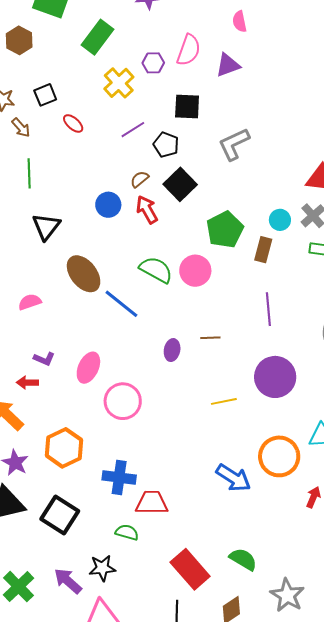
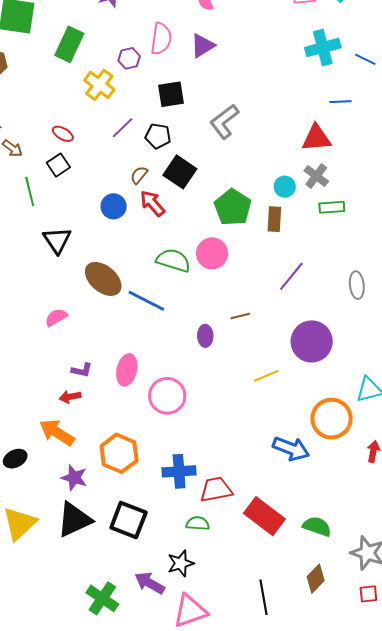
black square: (45, 95) -> (58, 165), moved
purple line: (268, 309) -> (291, 276), turned 56
red rectangle: (190, 569) -> (264, 516), moved

